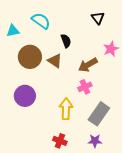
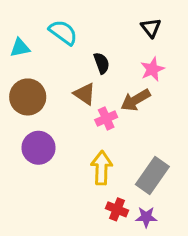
pink star: (111, 49) -> (152, 69), moved
brown circle: (30, 57) -> (28, 97), moved
pink cross: (85, 87) -> (106, 119), moved
red cross: (60, 141) -> (117, 209), moved

